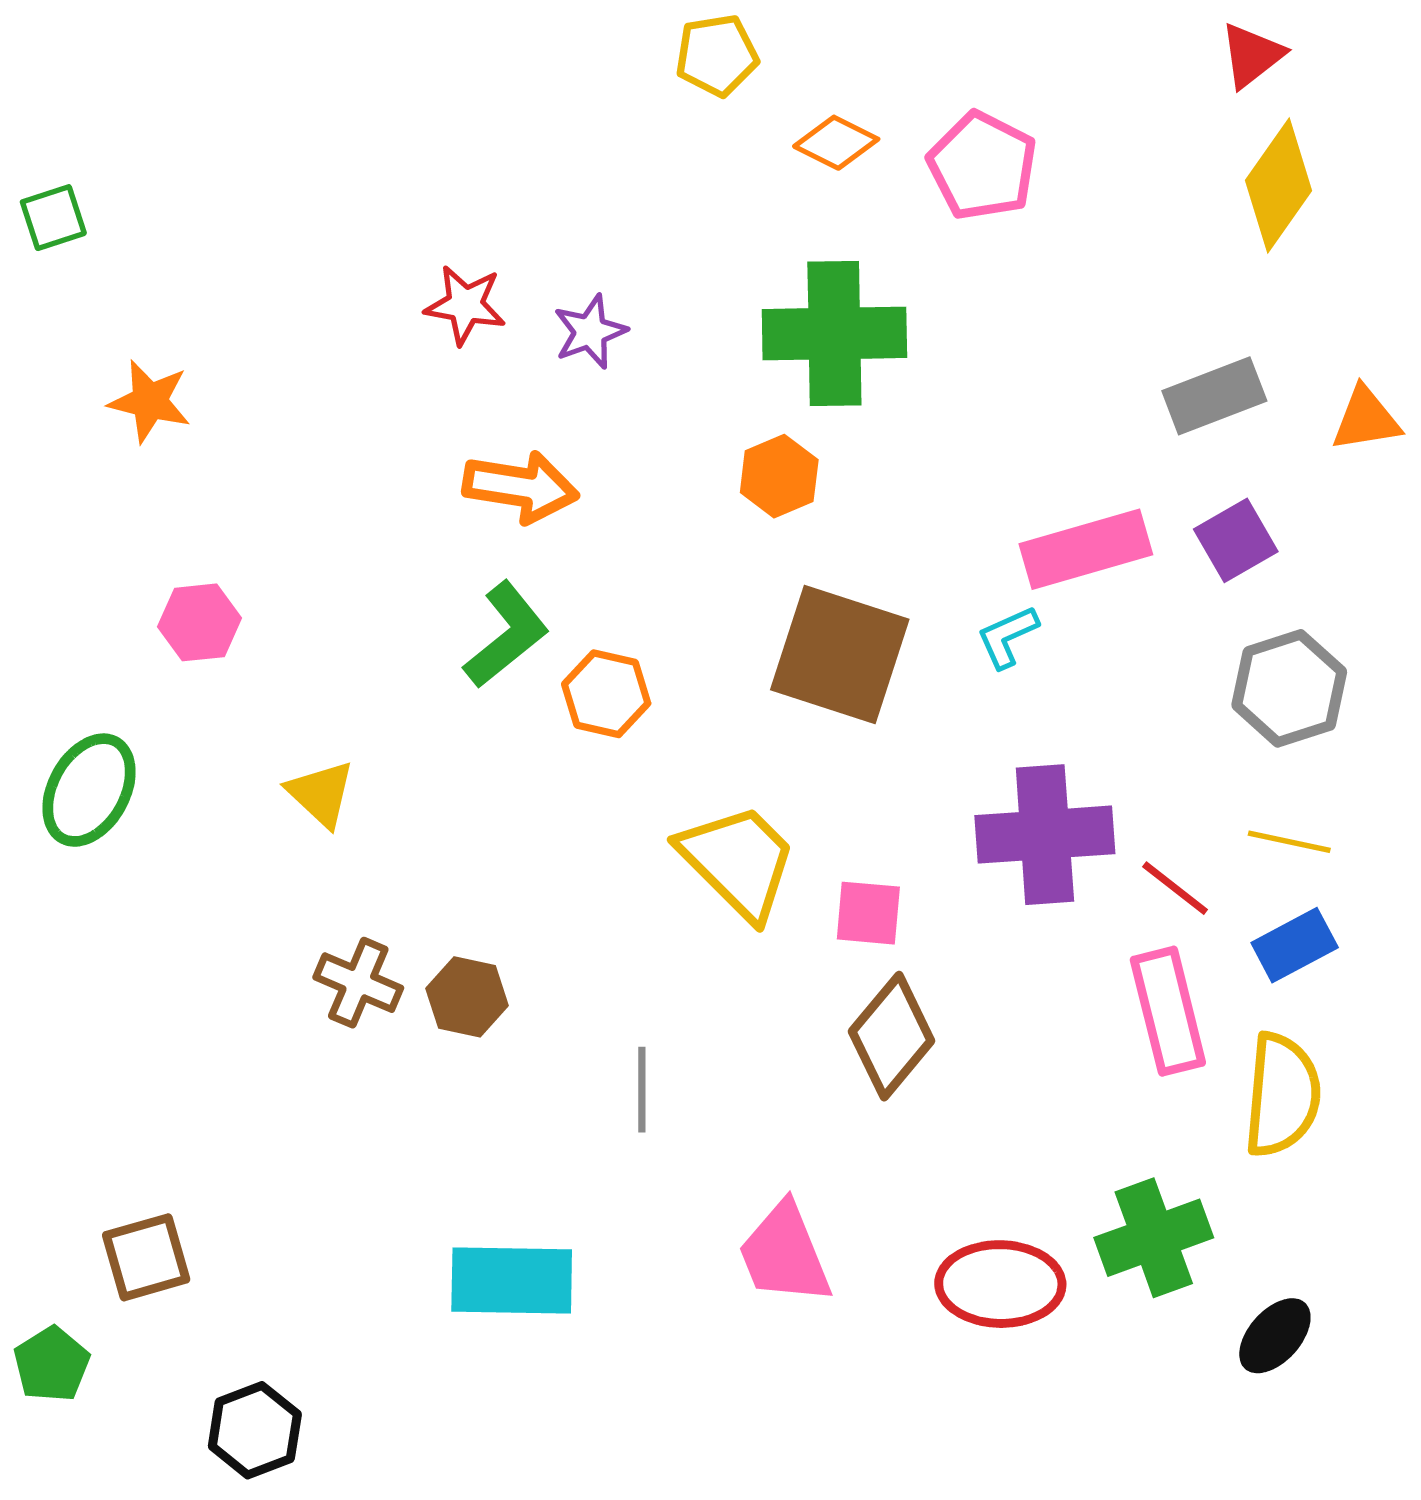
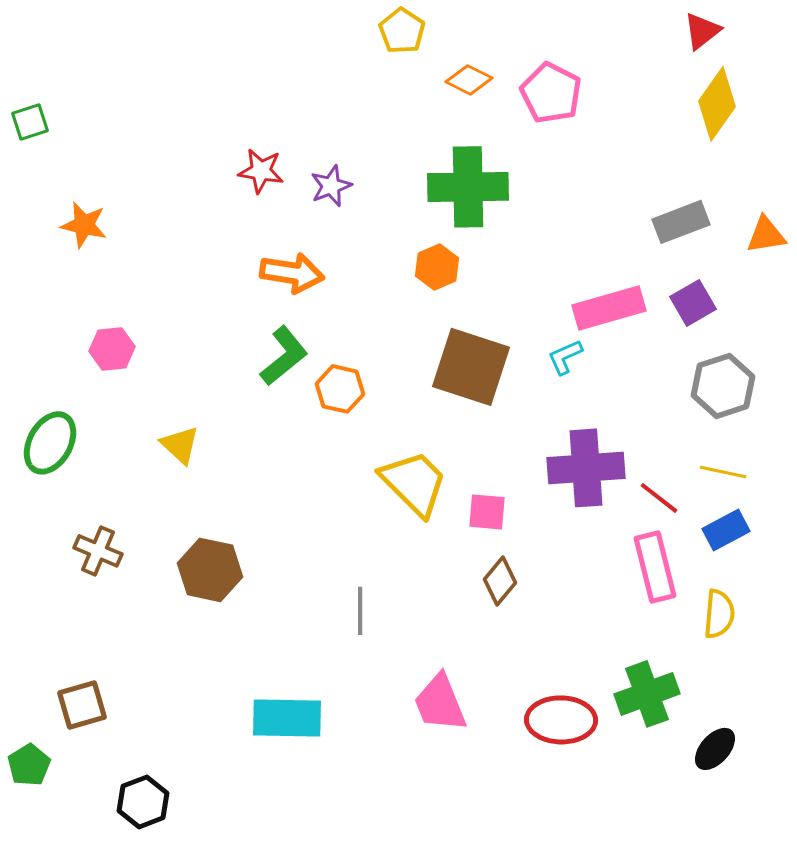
yellow pentagon: (717, 55) -> (402, 31), turned -30
brown cross: (358, 983) -> (98, 551), moved
brown hexagon: (467, 997) -> (210, 570), moved, size x1.4
brown diamond: (892, 1036) -> (500, 581), size x0.7
yellow semicircle: (1282, 1095) -> (719, 614), size x0.7

